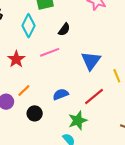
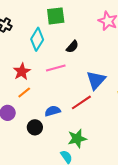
orange line: (24, 91) -> (24, 93), moved
blue semicircle: (61, 94) -> (53, 111), moved
red line: (94, 97) -> (81, 102), moved

